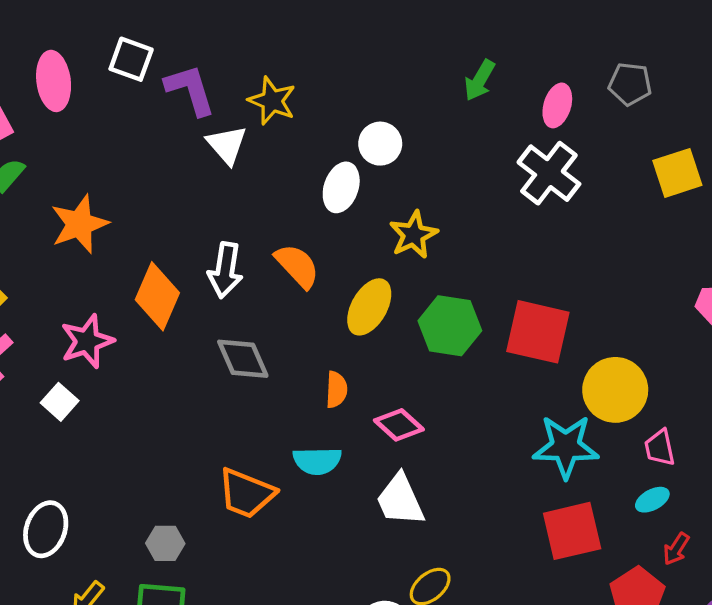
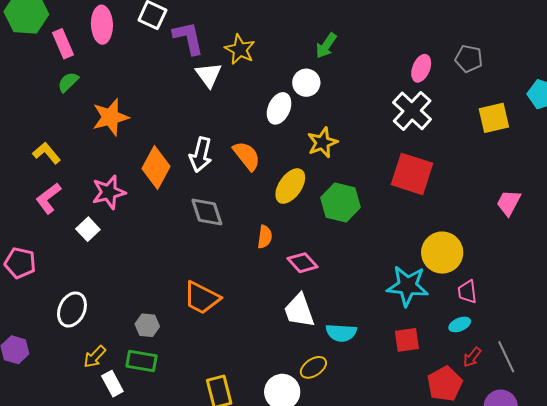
green arrow: (480, 80) -> (326, 46), moved
red square: (538, 332) -> (412, 174), moved
cyan semicircle: (317, 461) -> (341, 333), moved
red square: (572, 531) -> (407, 340), size x0.7

